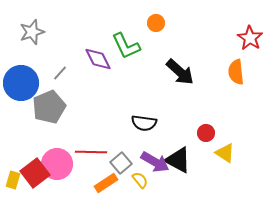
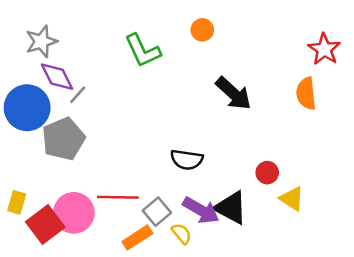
green L-shape: (126, 46) -> (143, 51), moved
purple diamond: (98, 59) -> (57, 77), moved
yellow rectangle: (13, 180) -> (17, 202), moved

